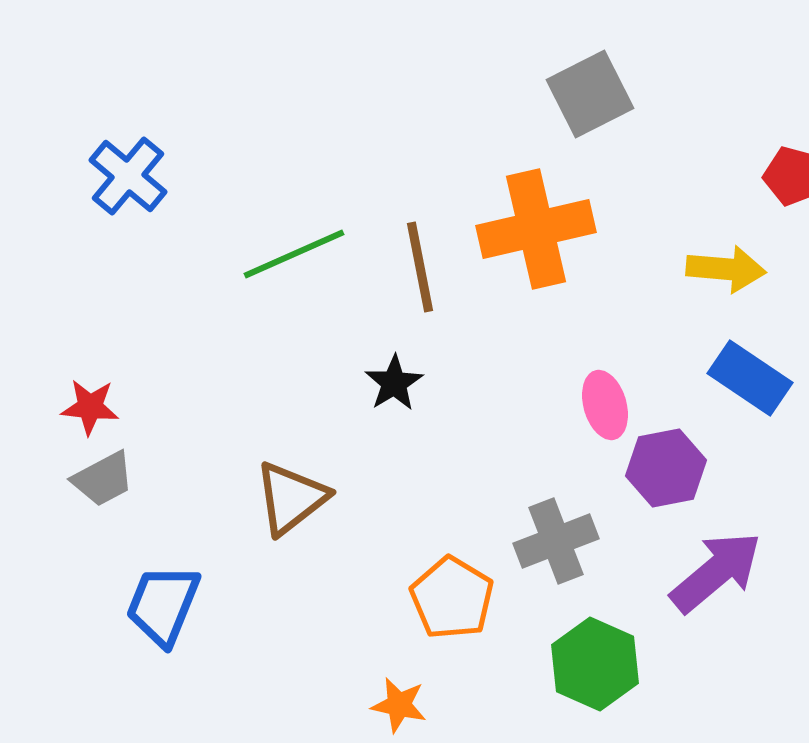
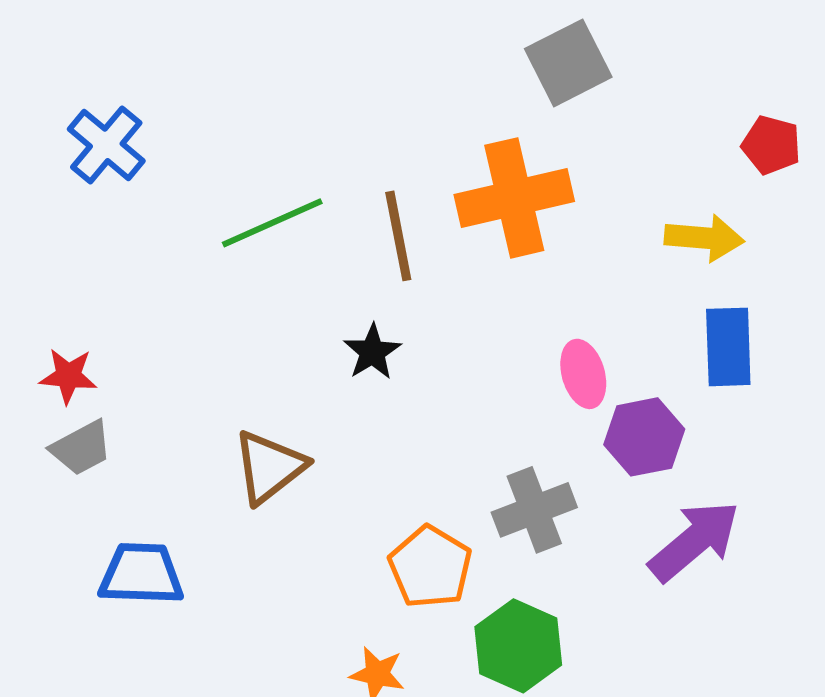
blue rectangle: (750, 378) -> (728, 347), turned 54
blue trapezoid: (163, 605) -> (141, 574), turned 70
green hexagon: (595, 664) -> (518, 646), moved

